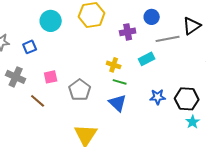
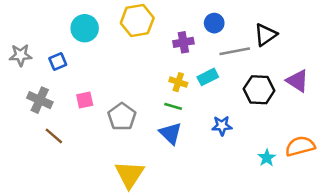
yellow cross: (114, 65) -> (178, 82), moved
black hexagon: (187, 99) -> (259, 90), moved
brown line: (38, 101) -> (54, 136), moved

